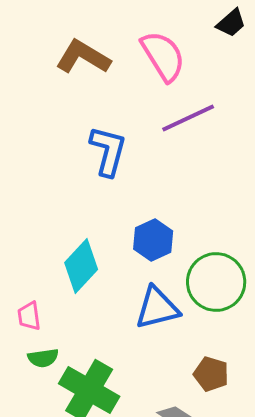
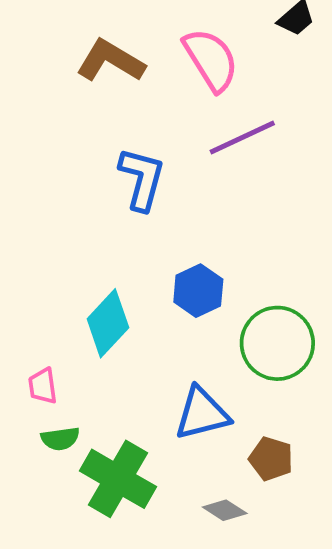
blue triangle: (157, 308) -> (202, 414), moved

